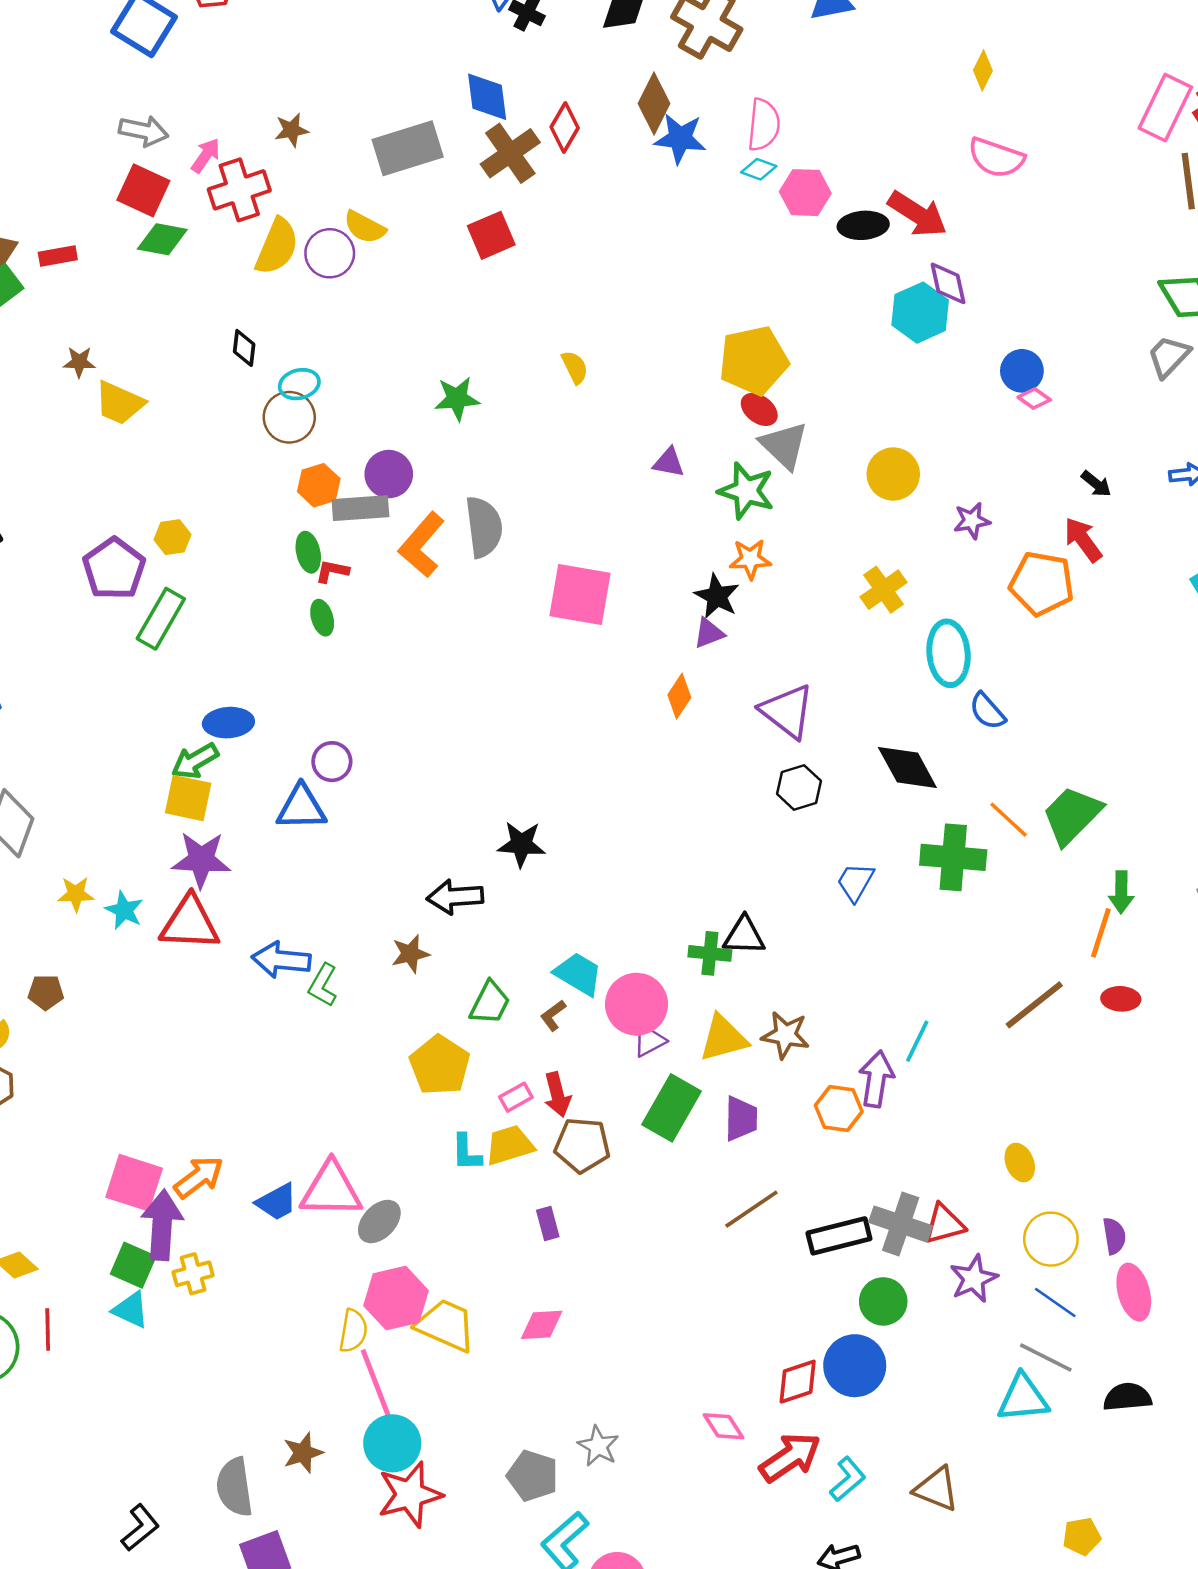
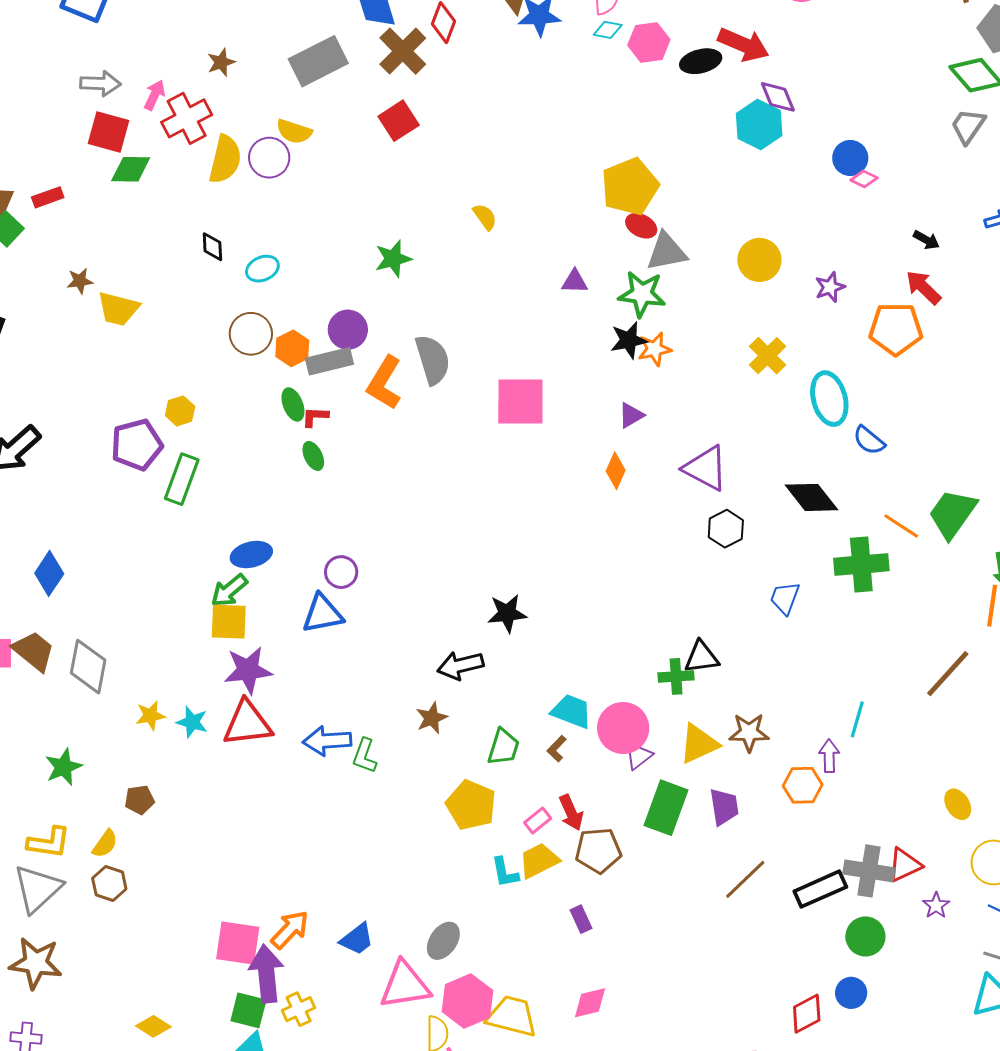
brown circle: (289, 417) -> (251, 334), moved
gray triangle: (784, 445) -> (666, 252), turned -45
purple pentagon: (114, 569) -> (137, 445), turned 30
black star: (717, 596) -> (629, 340), moved, turned -30
purple arrow: (876, 1079) -> (829, 756), size x0.7
pink triangle: (331, 1190) -> (405, 985), moved
purple star: (974, 1279) -> (936, 905), size x0.7
blue circle: (855, 1366) -> (851, 993), size x0.6

